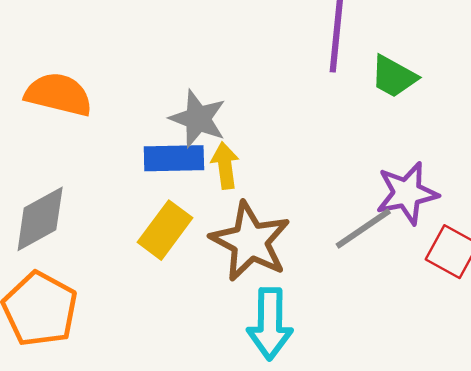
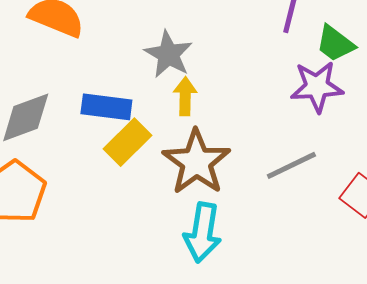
blue rectangle: (174, 158) -> (106, 107), moved
purple star: (407, 193) -> (317, 87), moved

